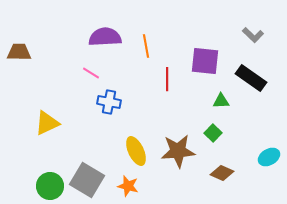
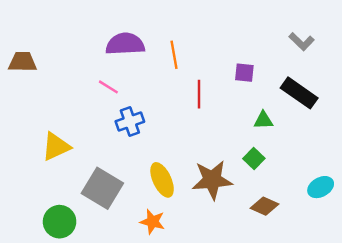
purple square: (205, 61) -> (244, 73), size x0.6
blue cross: (109, 102) -> (130, 122), turned -30
gray square: (87, 180) -> (102, 188), moved

